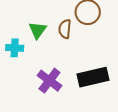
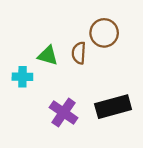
green triangle: (38, 30) -> (48, 56), turned -48

